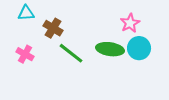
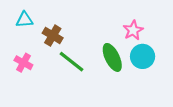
green ellipse: (110, 49) -> (112, 57), turned 56

